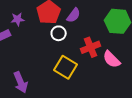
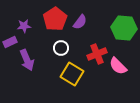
white circle: (59, 33) -> (61, 48), moved
purple arrow: (21, 82) -> (27, 60), moved

